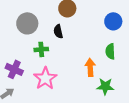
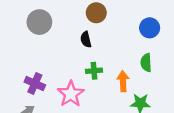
gray circle: (27, 23) -> (39, 22), moved
green cross: (41, 49) -> (94, 71), moved

